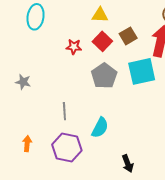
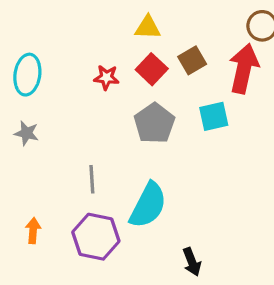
cyan ellipse: (36, 17) -> (27, 75), moved
cyan square: (142, 71) -> (214, 116), size x0.7
cyan semicircle: (100, 128) -> (148, 205), size x1.4

